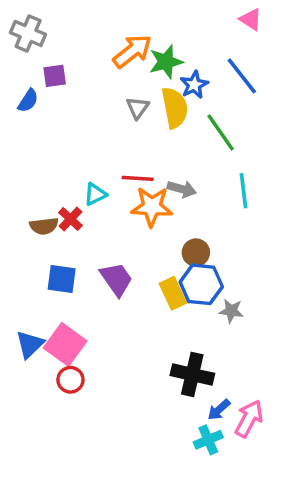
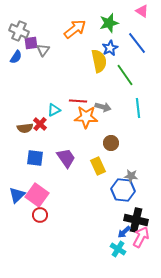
gray cross: (28, 34) -> (19, 31), moved
green star: (166, 62) -> (109, 23), moved
gray triangle: (138, 108) -> (43, 50), moved
blue hexagon: (201, 284) -> (123, 190), moved
black cross: (192, 374) -> (136, 220), moved
cyan cross: (208, 440) -> (118, 249), turned -35

